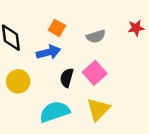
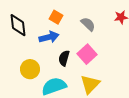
gray semicircle: (96, 36) -> (88, 24), turned -119
yellow circle: (18, 81) -> (30, 69), moved

